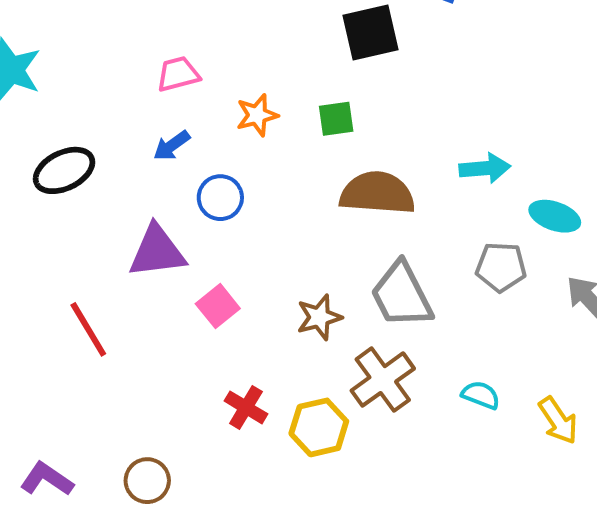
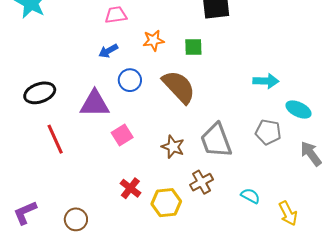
black ellipse: (64, 170) -> (40, 93), moved
brown semicircle: (377, 193) -> (179, 87), moved, turned 36
brown star: (319, 317) -> (173, 147), turned 30
brown cross: (383, 380) -> (201, 182), size x0.7
purple L-shape: (47, 479) -> (25, 213), turned -64

